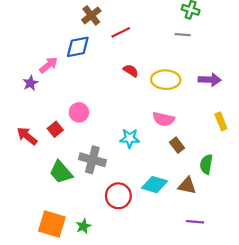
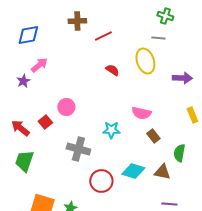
brown cross: (91, 15) -> (77, 21), turned 36
blue diamond: (78, 47) -> (28, 35), moved
yellow ellipse: (166, 80) -> (145, 61), moved, turned 70
green trapezoid: (61, 172) -> (24, 161), moved, turned 60

